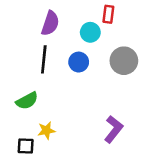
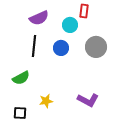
purple semicircle: (50, 23) -> (39, 18), turned 48
purple L-shape: (114, 129) -> (88, 100), turned 80
yellow star: (46, 130) -> (46, 101), moved

